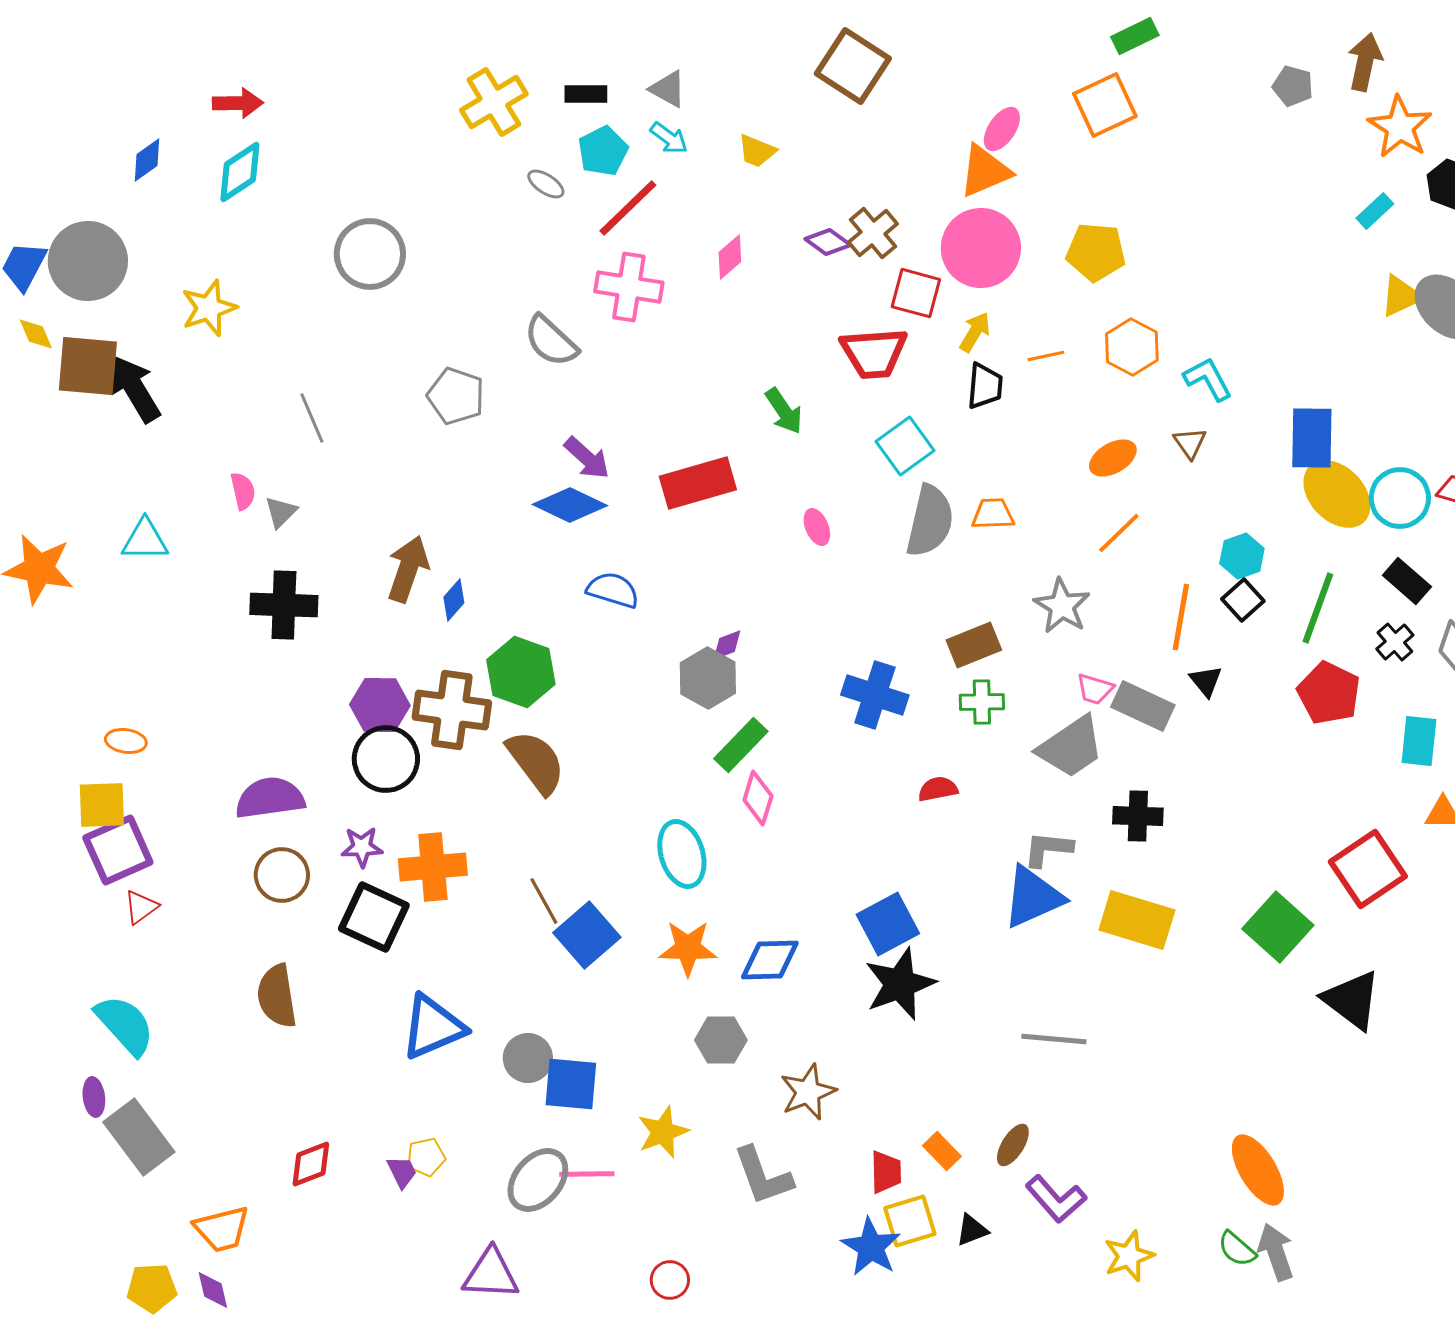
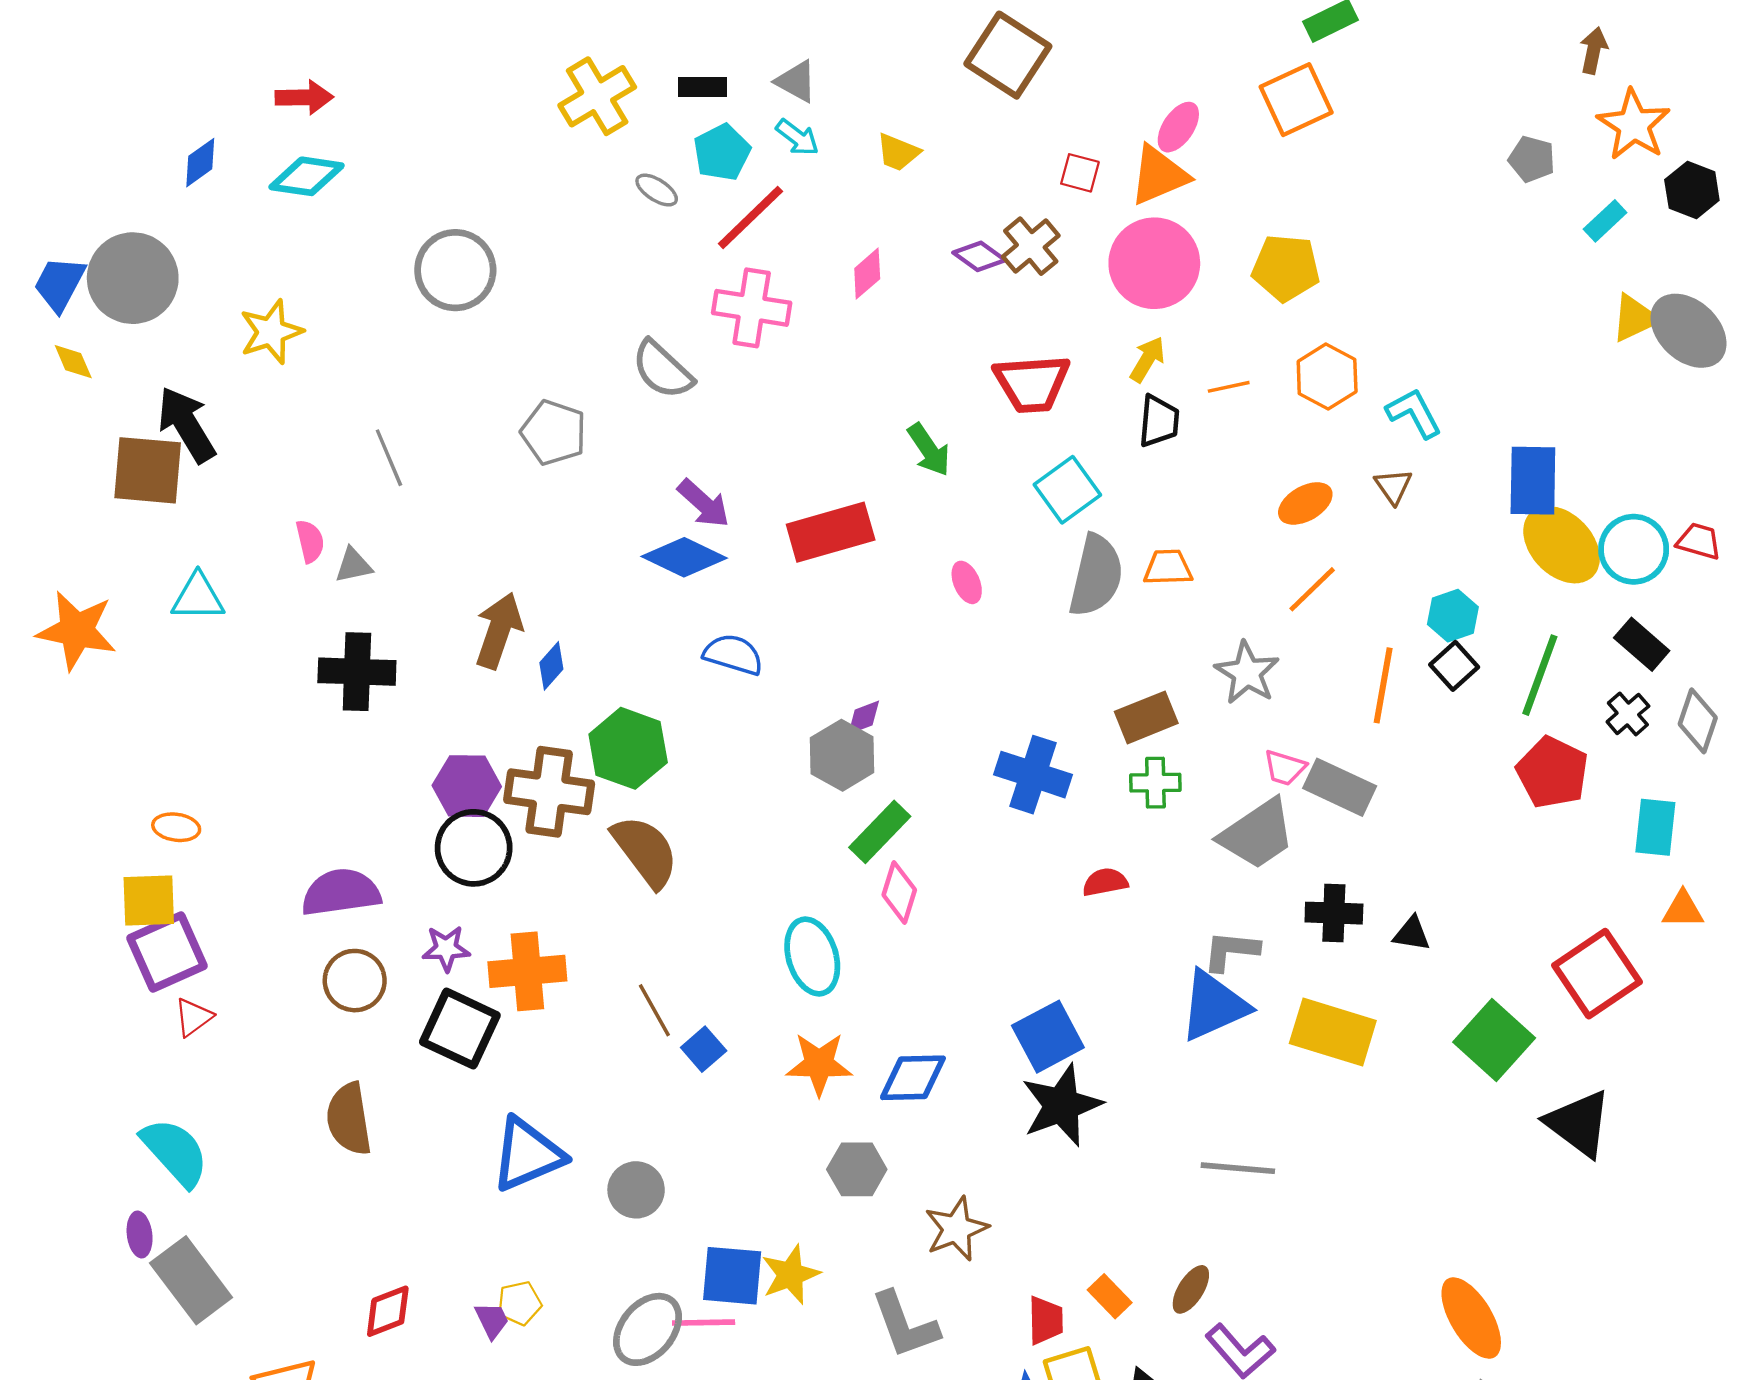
brown arrow: (1365, 62) -> (1594, 50), size x0.7
gray pentagon: (1293, 86) -> (1532, 159), moved
cyan diamond: (240, 172) -> (307, 176), turned 42
red square: (916, 293) -> (1080, 173), moved, size x0.7
brown square: (88, 366) -> (148, 470), moved
gray triangle: (281, 512) -> (353, 565), turned 33
black triangle: (1206, 681) -> (1412, 934), moved, turned -42
blue square: (587, 935) -> (704, 1049), size x0.6
blue square: (571, 1084) -> (732, 1276), moved

